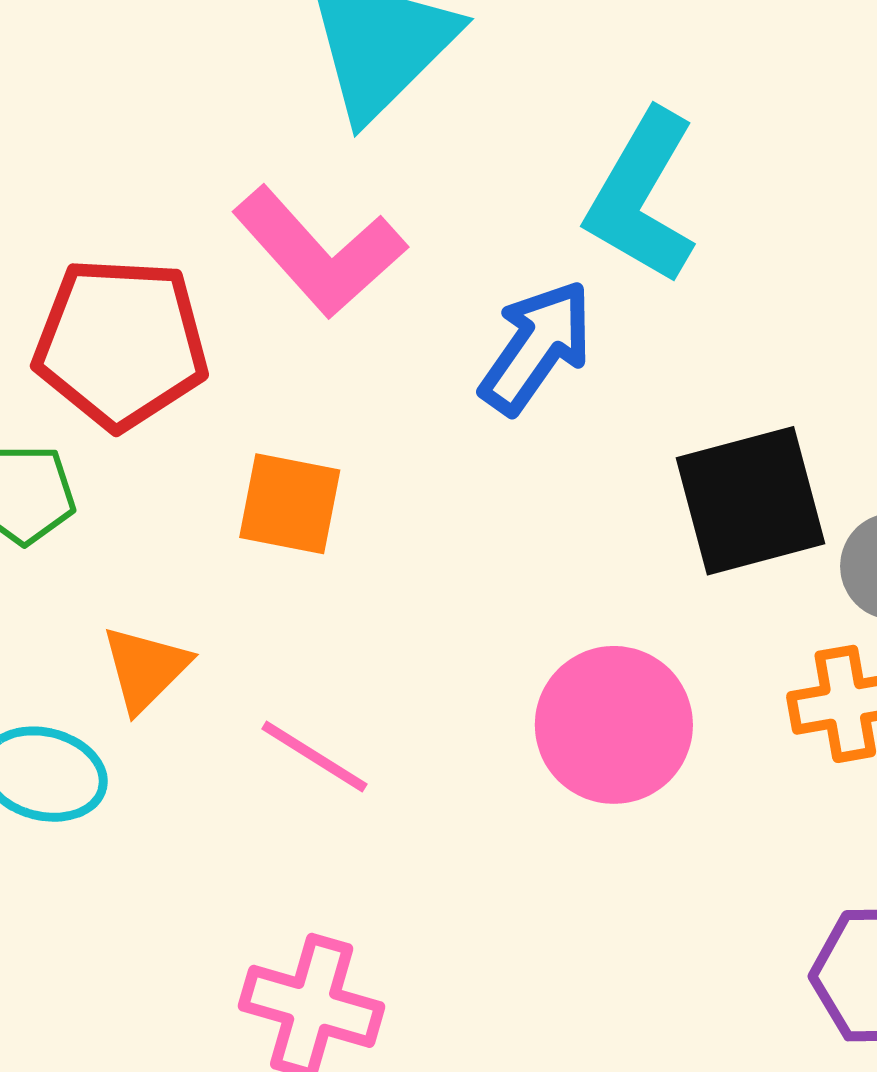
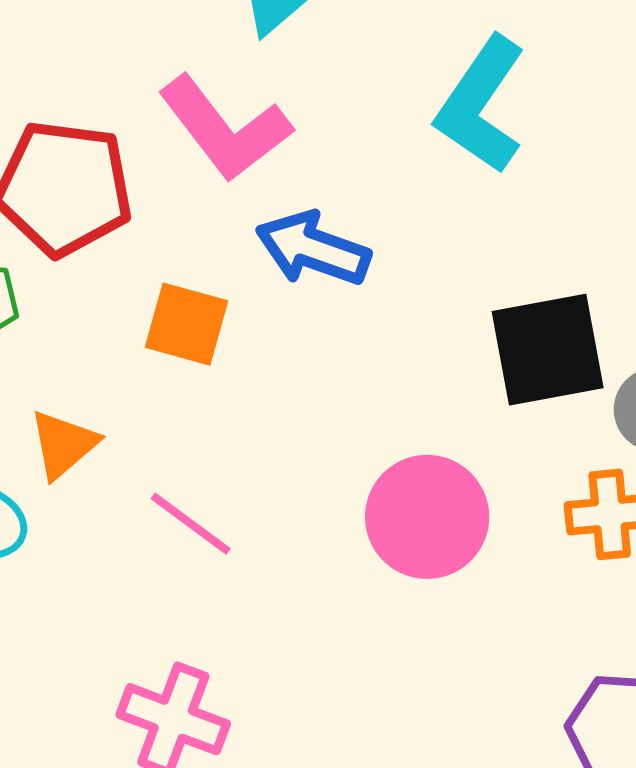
blue arrow: (536, 347) -> (313, 249), moved, turned -110

